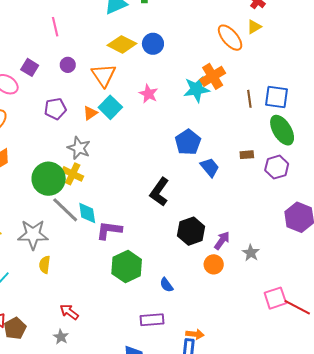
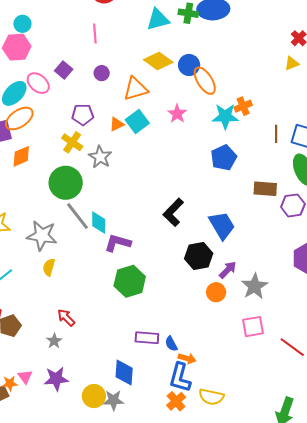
orange ellipse: (230, 38) -> (205, 81), moved
orange triangle: (104, 75) -> (136, 89), turned 40
orange cross: (213, 76) -> (243, 106), size x0.7
blue pentagon: (188, 142) -> (224, 158), moved
brown rectangle: (247, 155) -> (265, 189), size x1.6
blue trapezoid: (210, 167) -> (222, 225), moved, size x1.4
yellow cross: (73, 174) -> (72, 142), moved
gray star: (251, 253) -> (255, 286), size x1.5
blue semicircle: (166, 285) -> (171, 344), moved
pink square: (275, 298) -> (253, 327), moved

